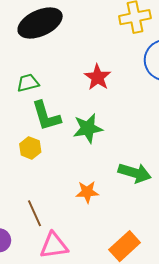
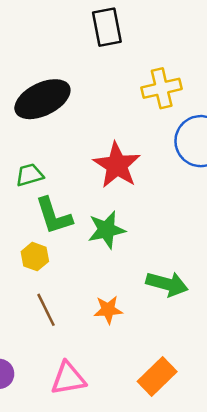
red star: (98, 77) -> (117, 165), size x1.4
brown line: (34, 213) -> (46, 310), moved

